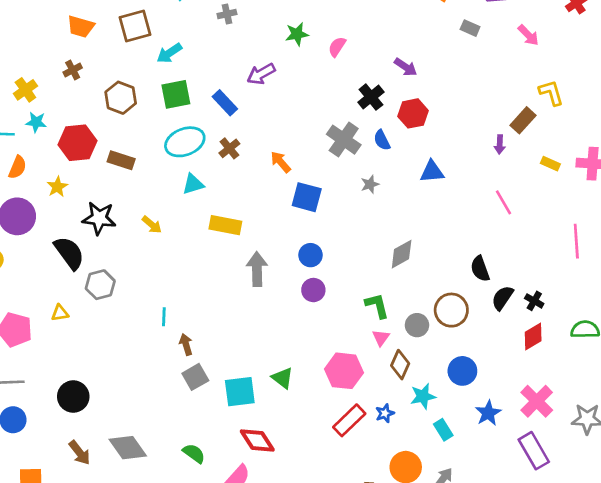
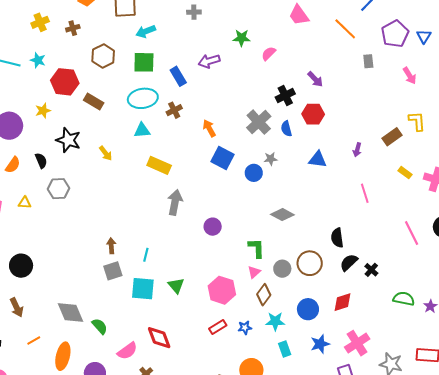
gray rectangle: (470, 28) -> (368, 61), turned 48
yellow cross: (25, 90) -> (40, 22), moved
purple arrow: (500, 145) -> (357, 150), moved
orange semicircle: (17, 167) -> (13, 165), moved
pink line: (576, 241) -> (412, 233), turned -35
black semicircle: (69, 253) -> (41, 161), size x0.6
gray diamond: (402, 254) -> (282, 215), turned 45
blue circle: (311, 255) -> (254, 173), moved
cyan line: (164, 317) -> (146, 255), moved
red diamond: (533, 336) -> (342, 302), moved
red rectangle: (349, 420) -> (218, 327), size x0.7
red diamond: (257, 441) -> (159, 338), moved
gray diamond: (128, 448) -> (70, 313), moved

